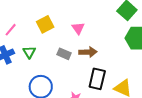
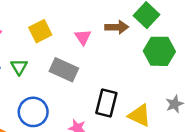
brown arrow: (88, 52) -> (117, 27), moved
gray rectangle: (64, 54) -> (64, 70), size x1.5

